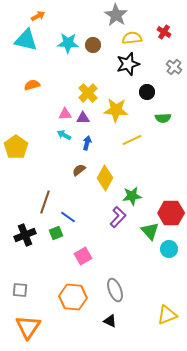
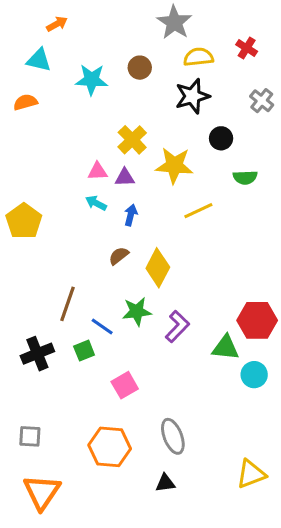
cyan triangle: (26, 40) -> (39, 60), size x0.7
cyan star: (68, 43) -> (92, 80), moved
orange semicircle: (32, 85) -> (25, 102), moved
green star: (132, 196) -> (137, 311), moved
green triangle: (150, 231) -> (226, 348), turned -42
black triangle: (110, 321) -> (165, 483), turned -32

